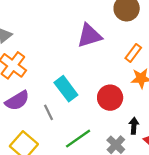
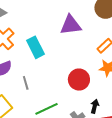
cyan rectangle: (66, 89) -> (35, 47), moved

